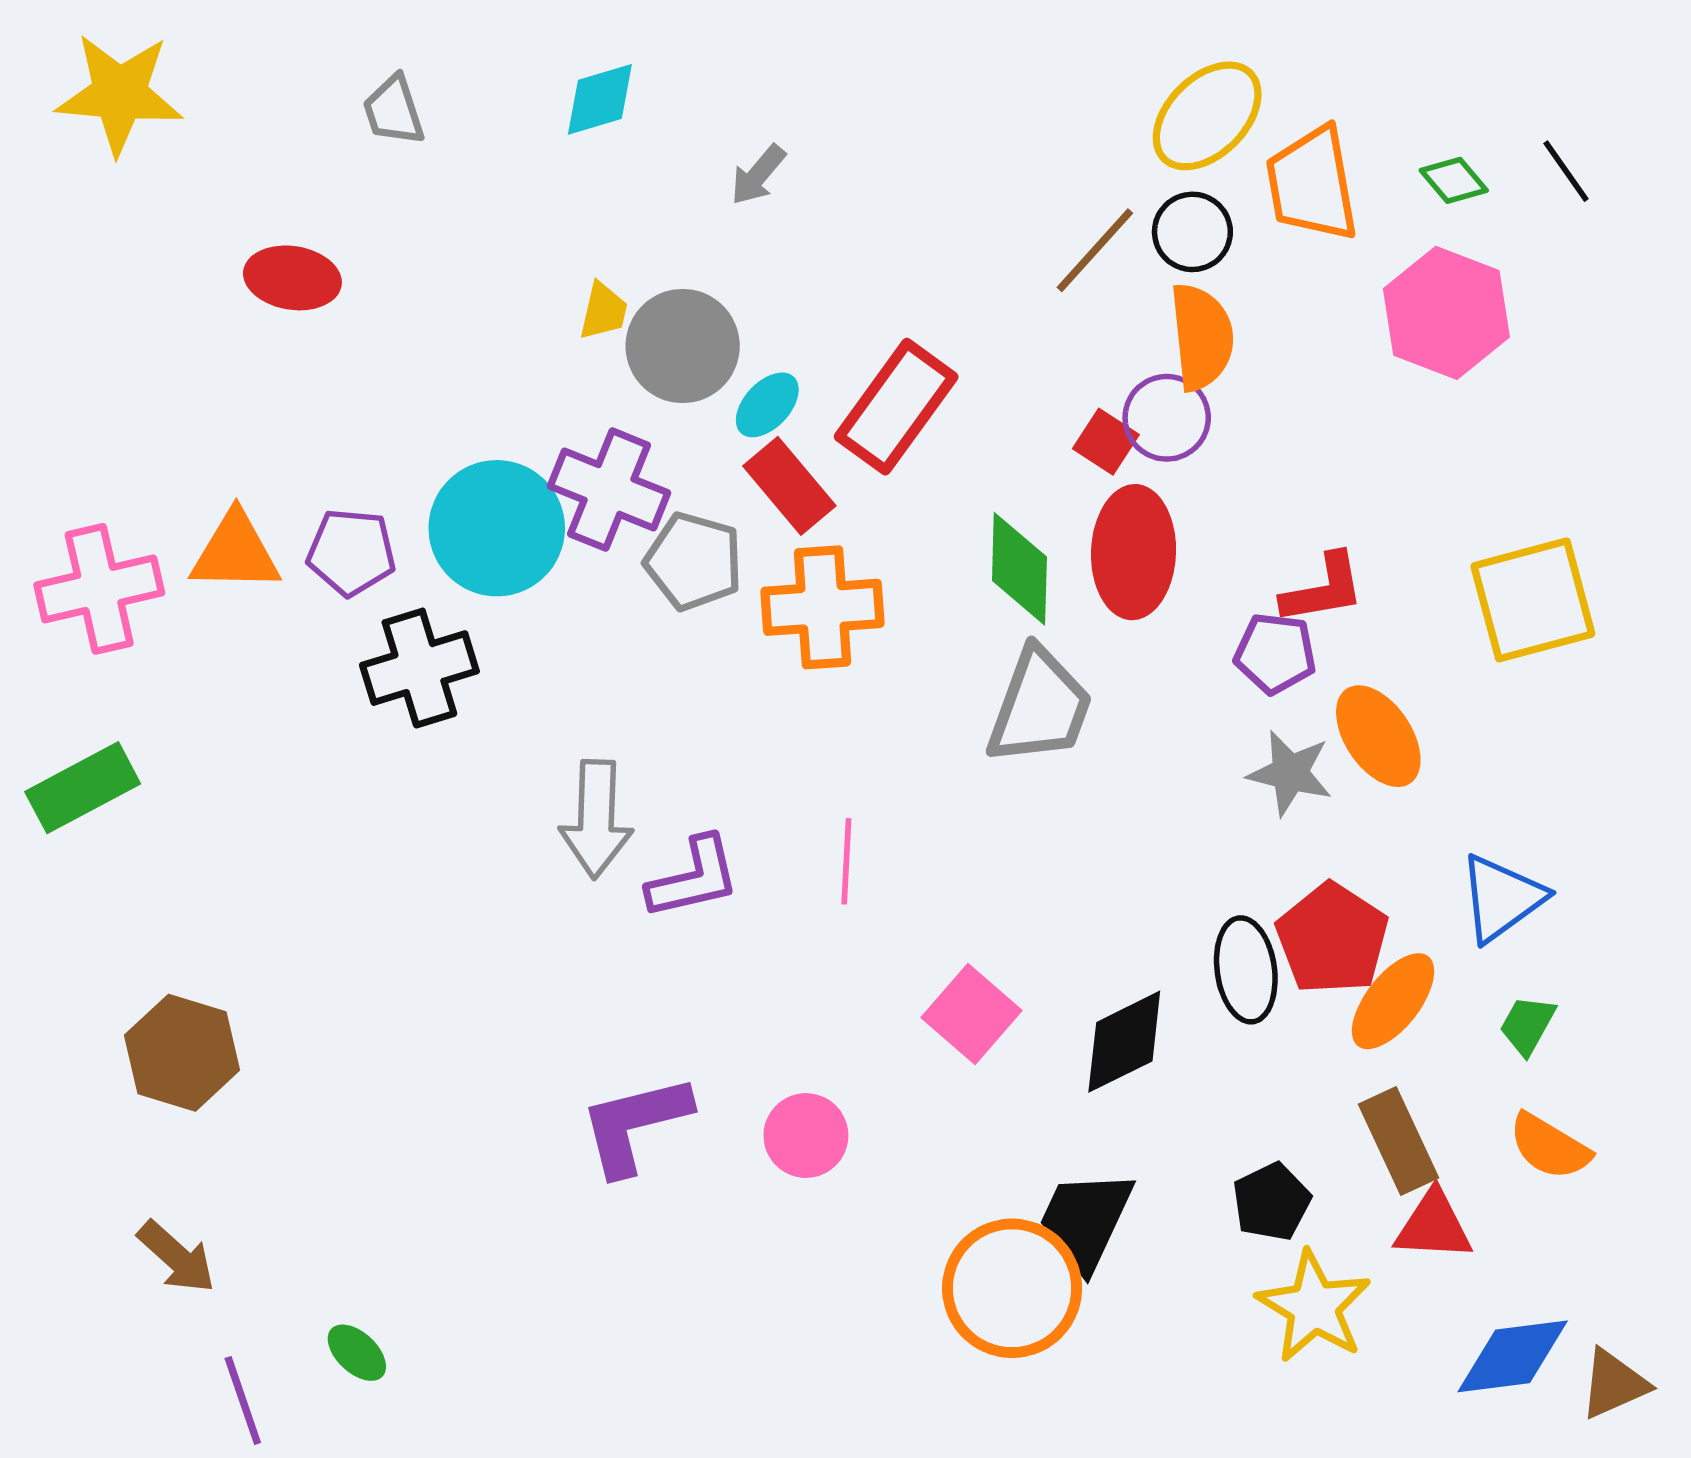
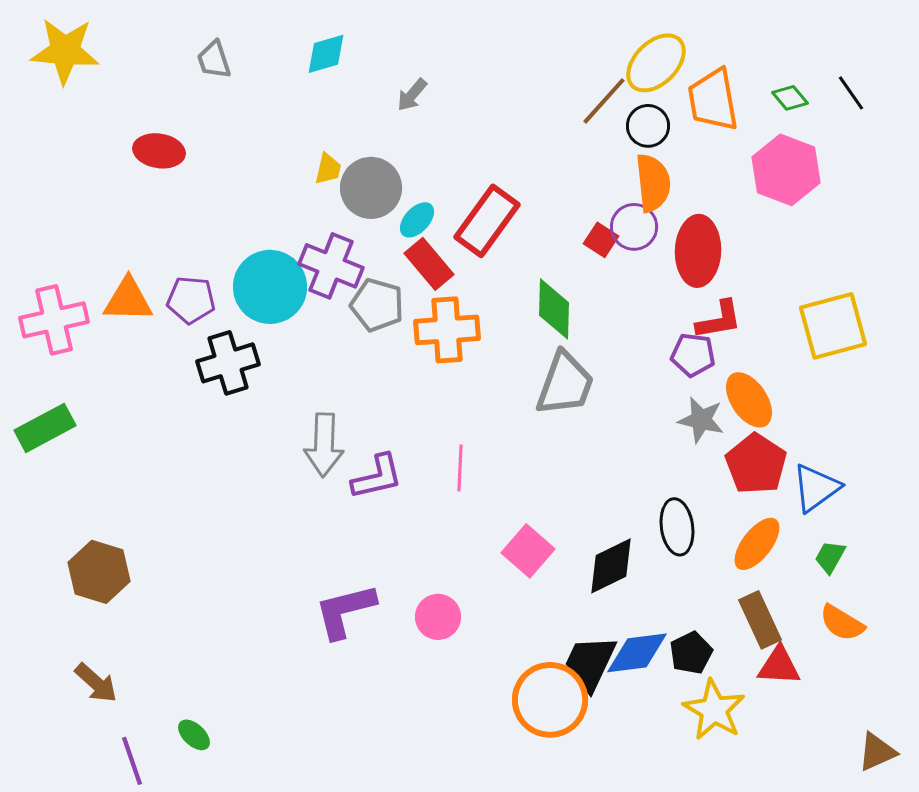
brown line: (1095, 250) -> (604, 101), moved
red ellipse: (1134, 552) -> (698, 251), moved
red pentagon: (1332, 939) -> (756, 464), moved
blue diamond: (1513, 1356) -> (637, 653), moved

